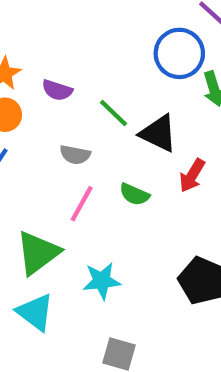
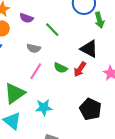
black triangle: (159, 133) -> (89, 49), moved
red arrow: (192, 175) -> (80, 69), moved

